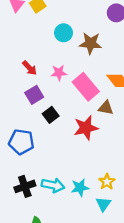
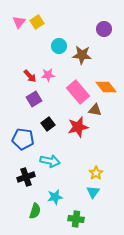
pink star: (59, 73) -> (48, 75), moved
black square: (51, 115) -> (48, 124), moved
cyan arrow: (53, 185) -> (50, 161), moved
cyan star: (80, 188) -> (55, 197), moved

